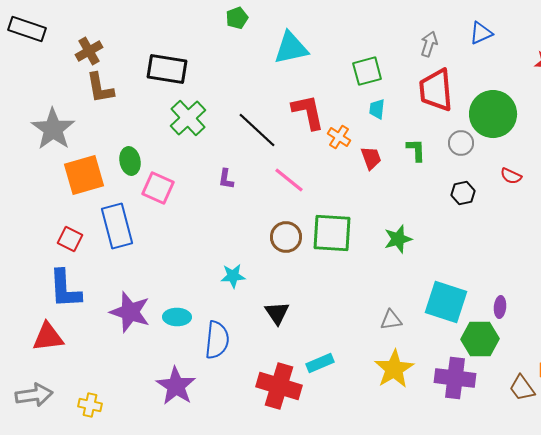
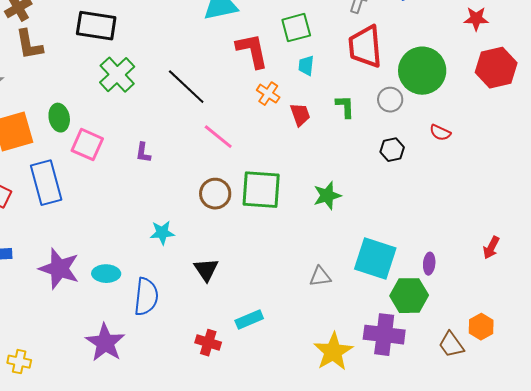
red L-shape: (308, 112) -> (252, 51), moved
purple L-shape: (226, 179) -> (143, 153), moved
yellow star: (394, 369) -> (333, 352), moved
red cross: (279, 386) -> (208, 343), size x0.6

